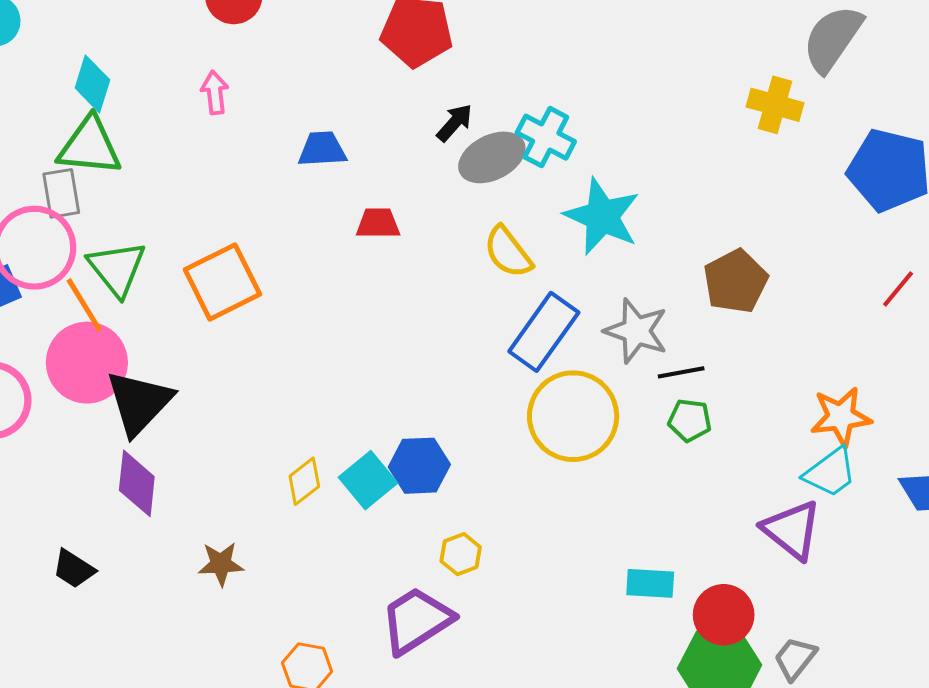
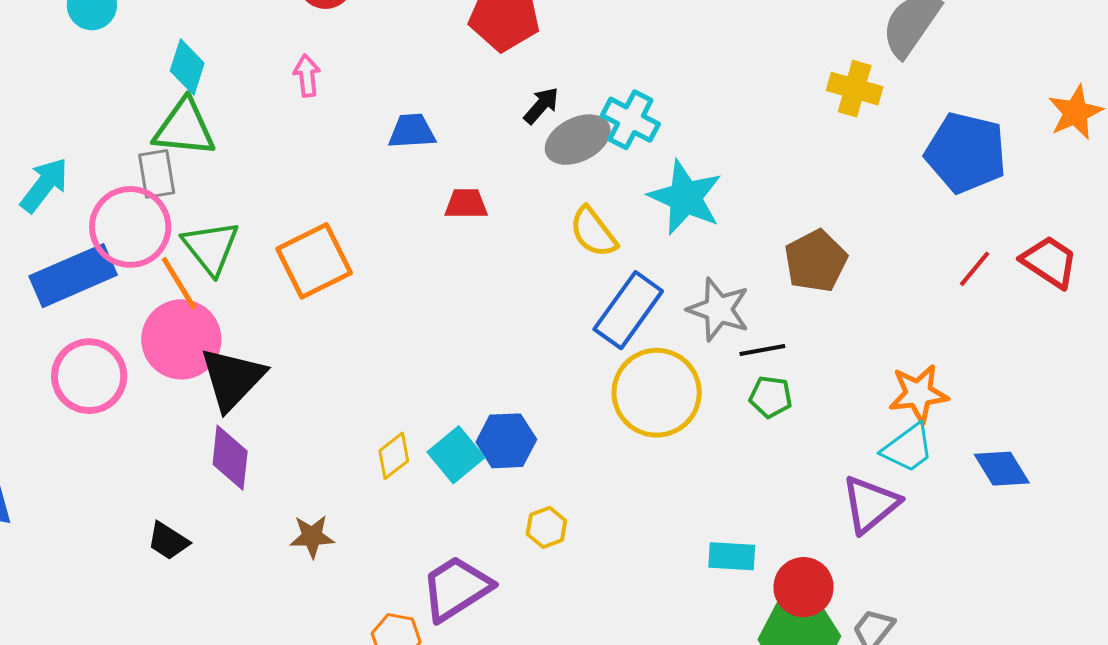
purple triangle: (792, 530) -> (870, 504), turned 42
purple trapezoid: (416, 620) -> (456, 588), moved

